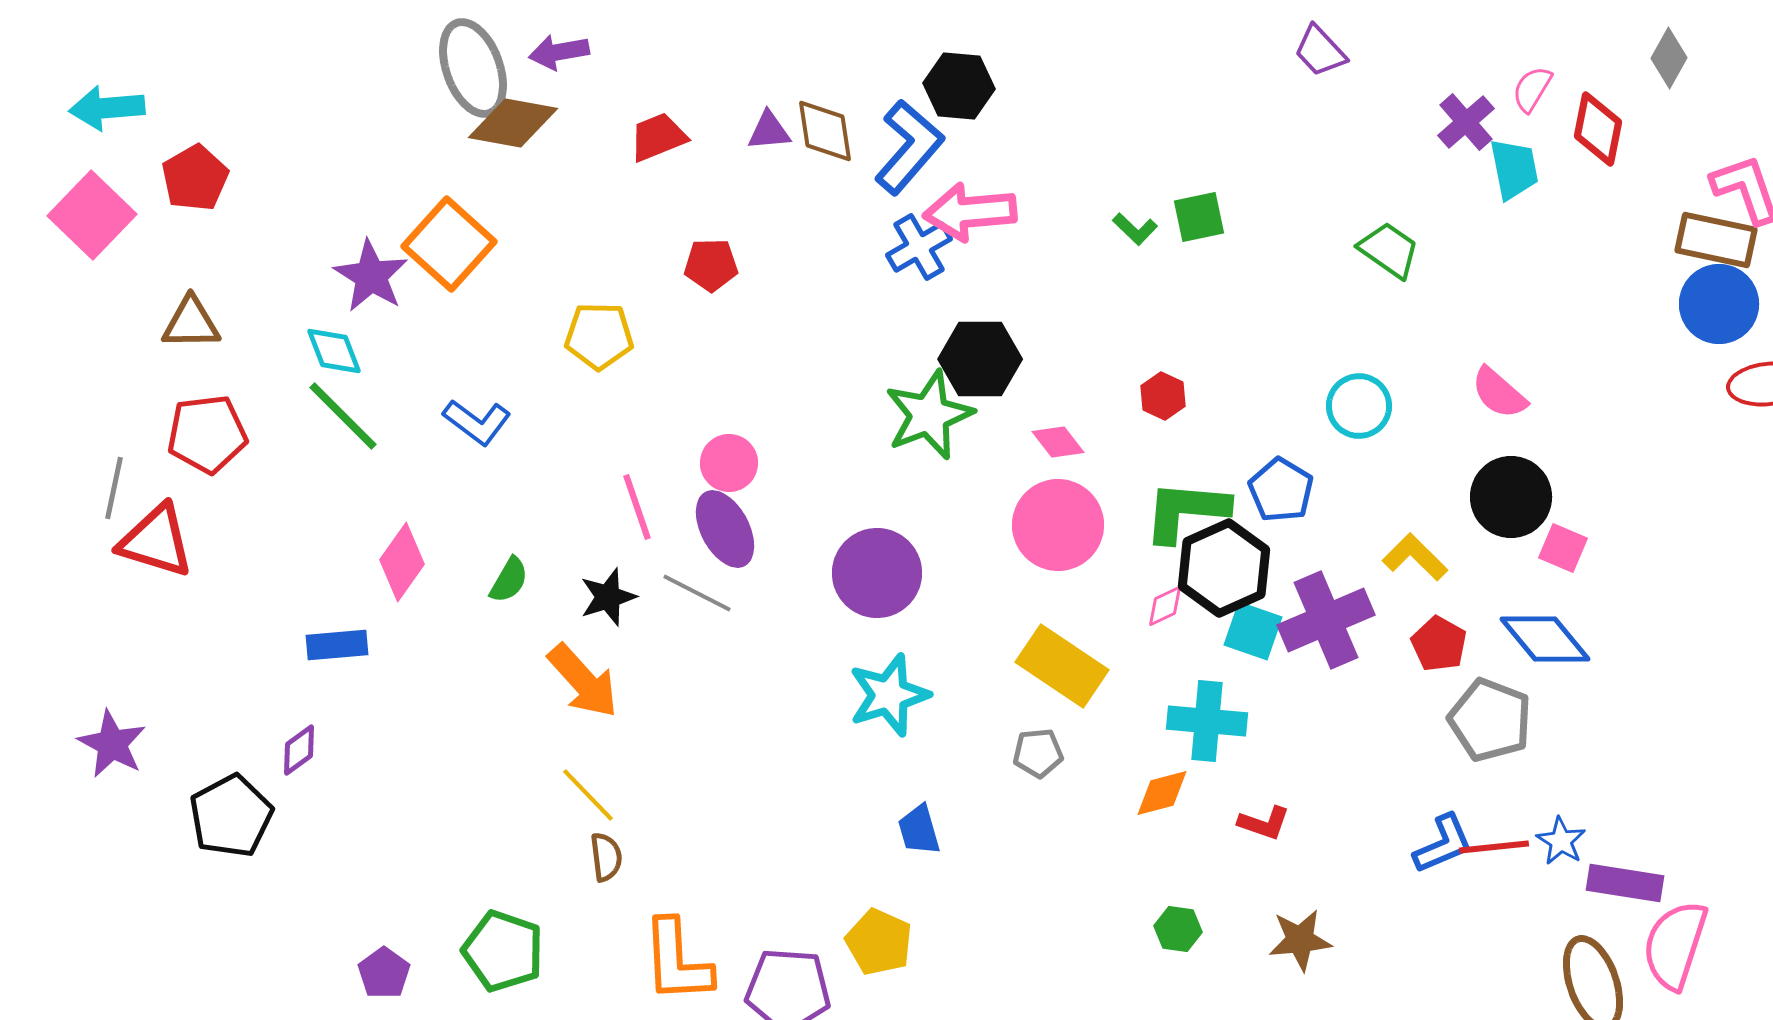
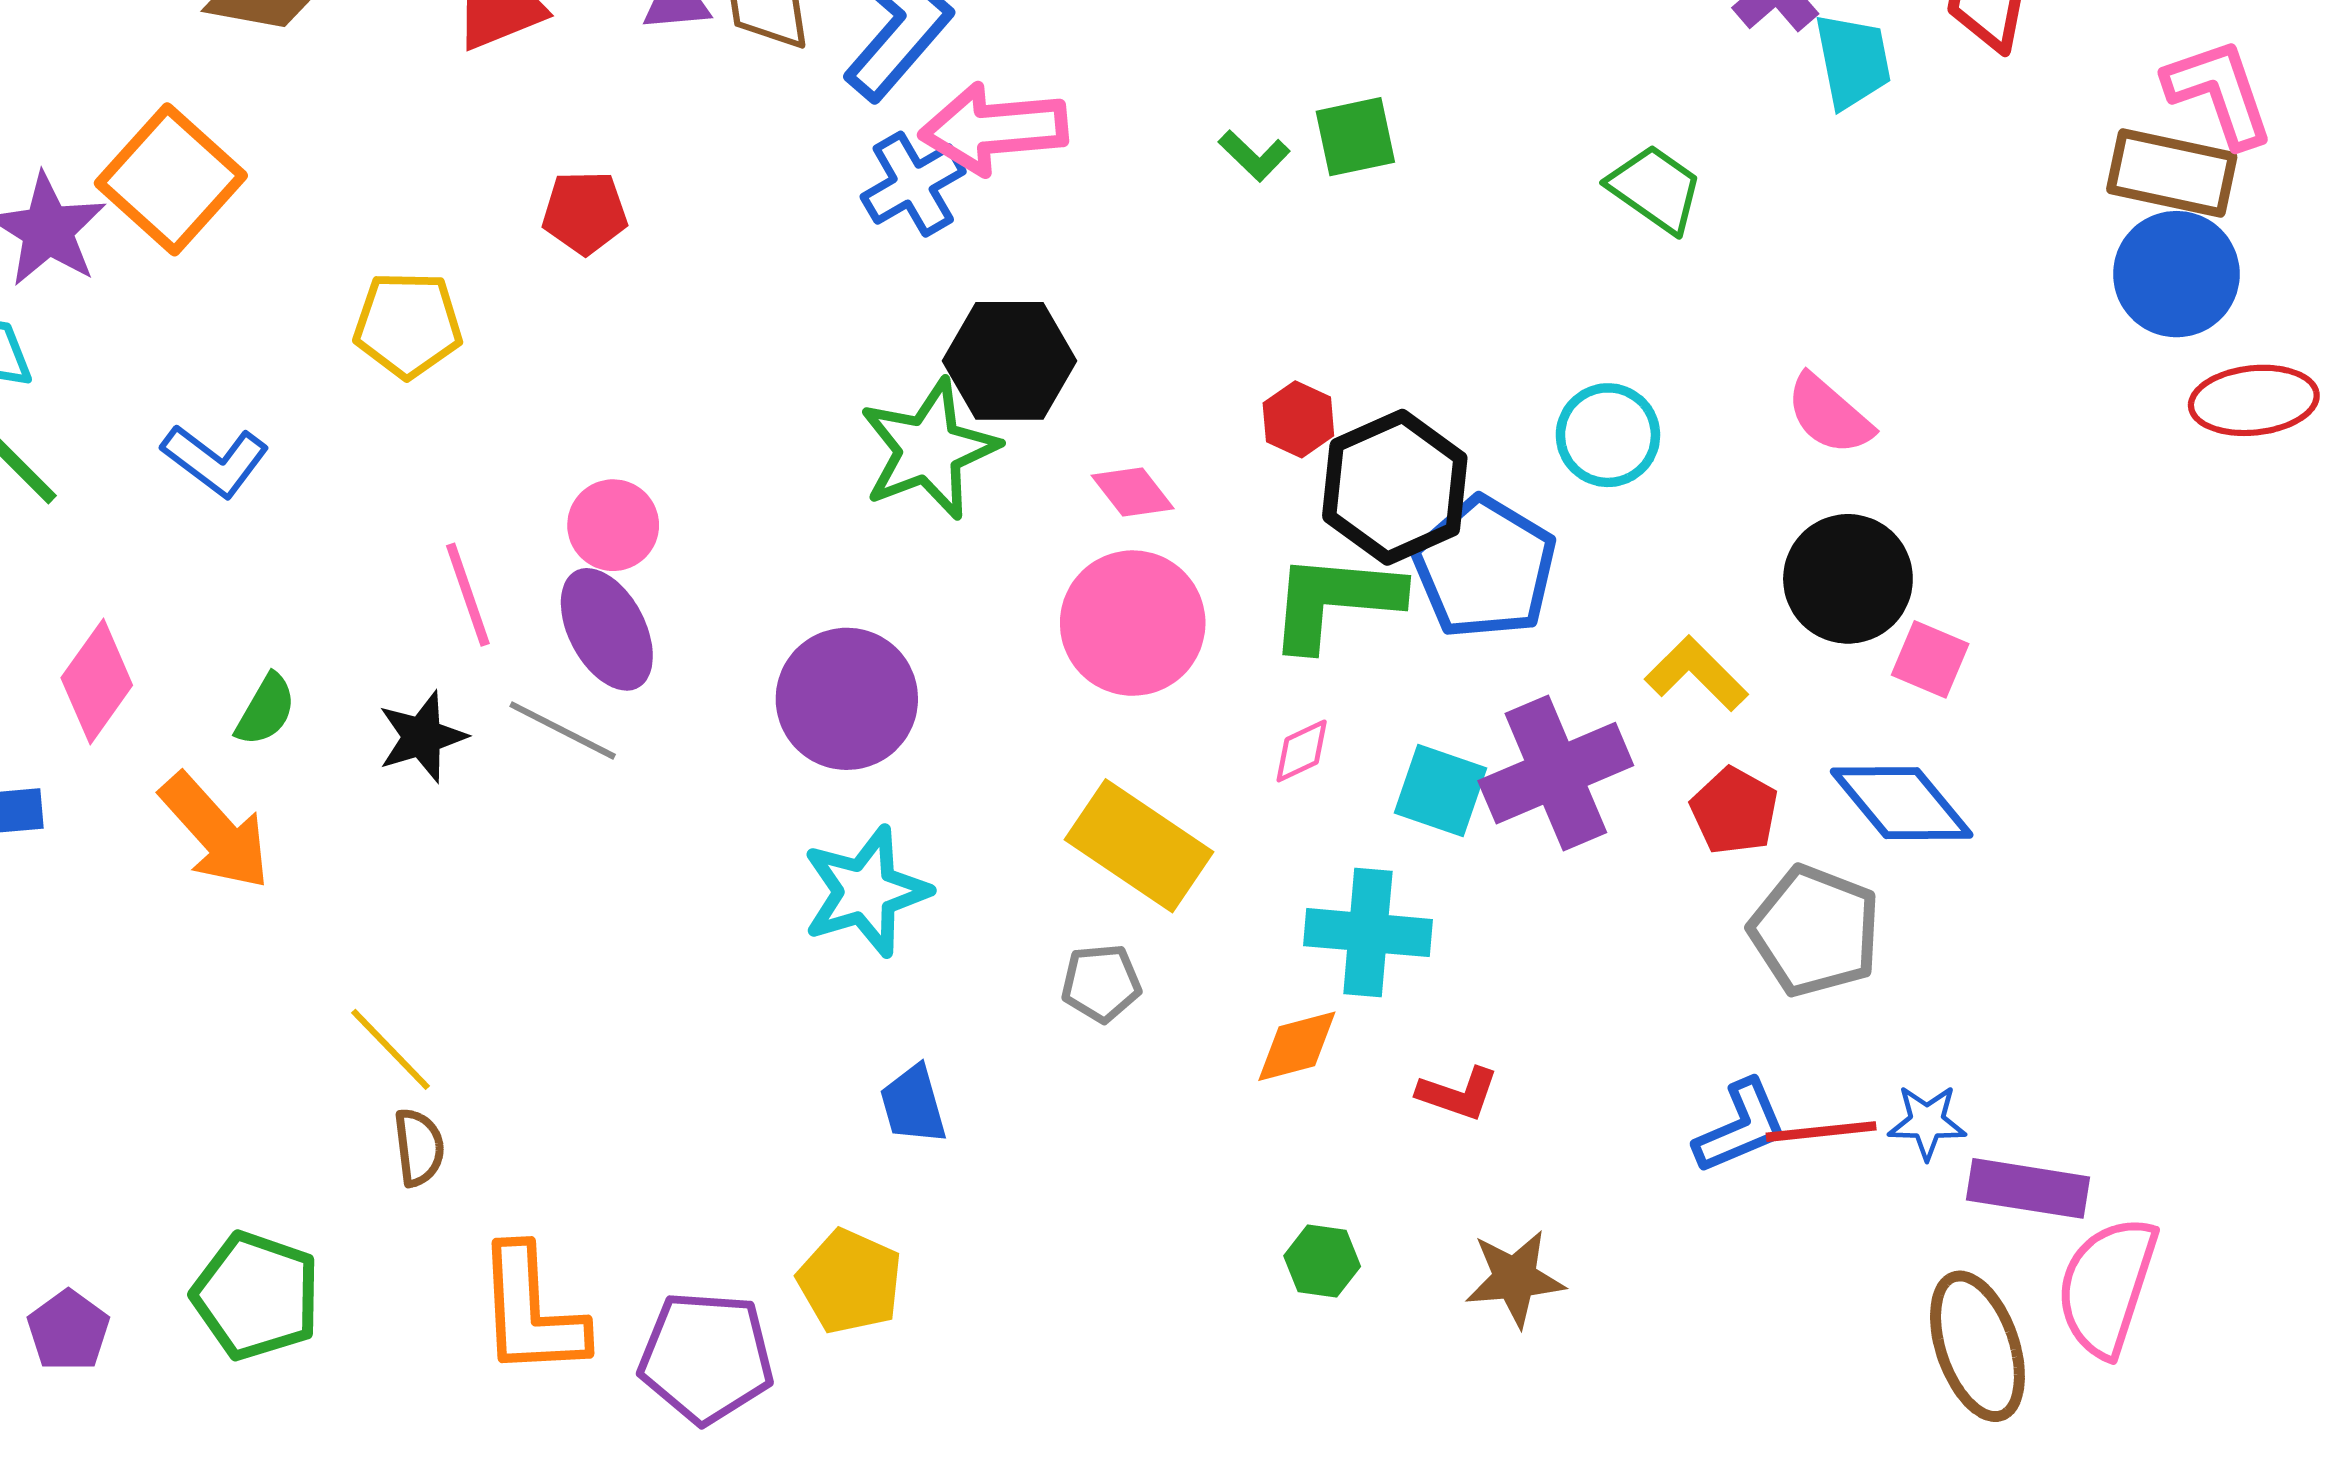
blue pentagon: (1281, 490) -> (1485, 568), size x1.4
black hexagon: (1224, 568) -> (1395, 487), moved
orange arrow: (583, 681) -> (215, 832), moved
blue star: (1561, 841) -> (1927, 1122), turned -30

